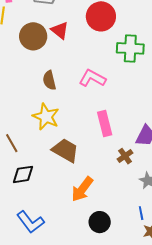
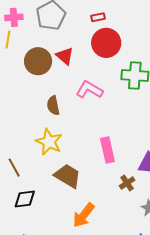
pink L-shape: (92, 78) -> (89, 90), moved

